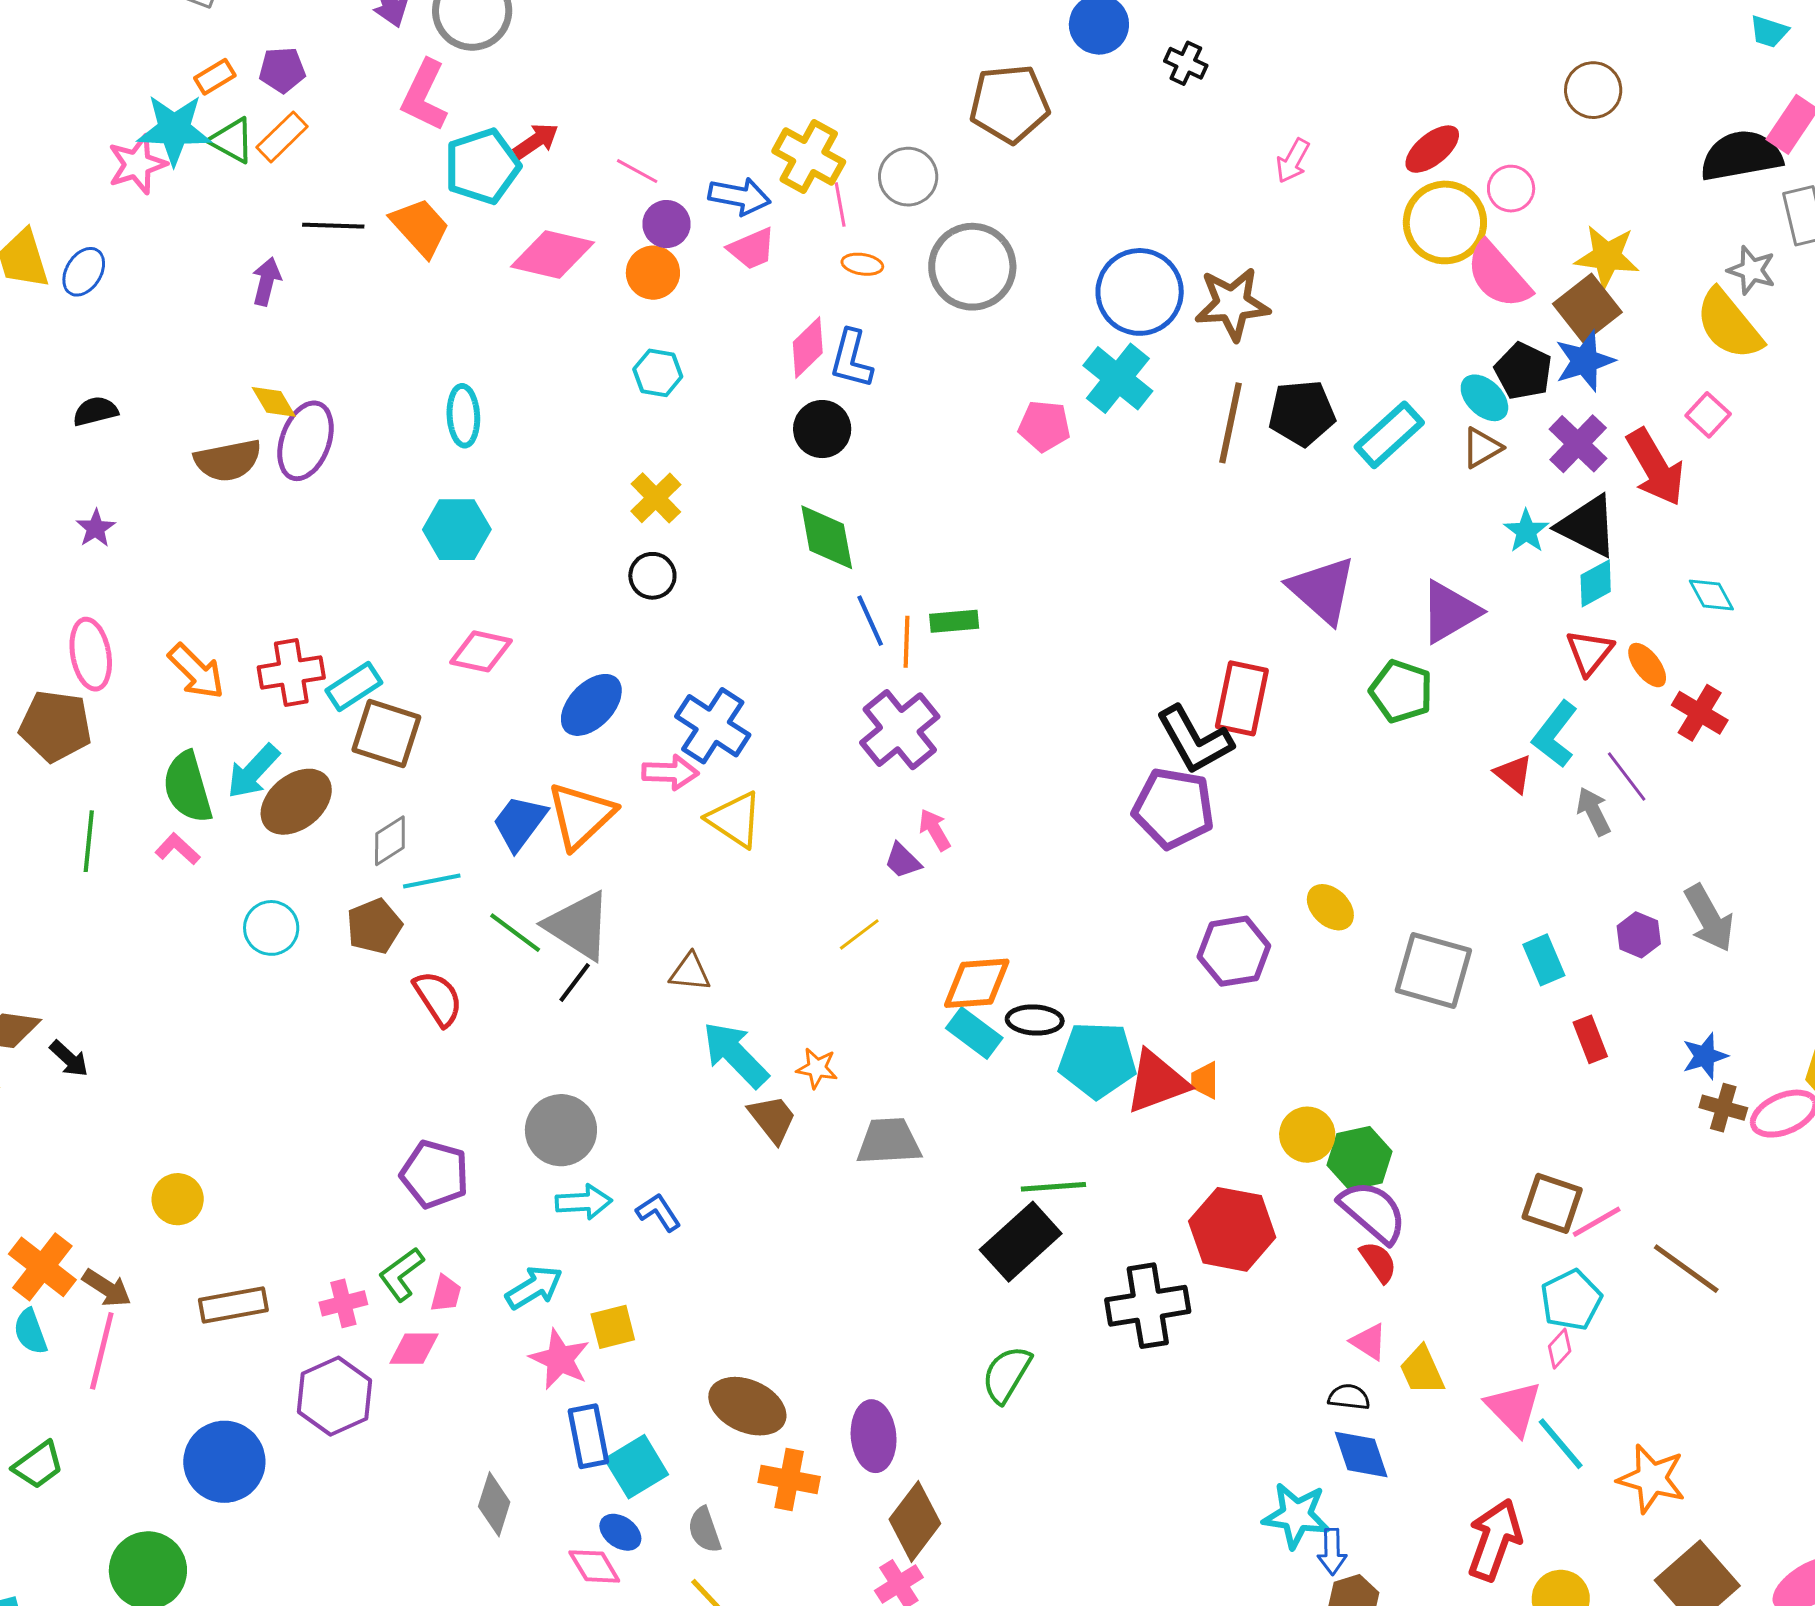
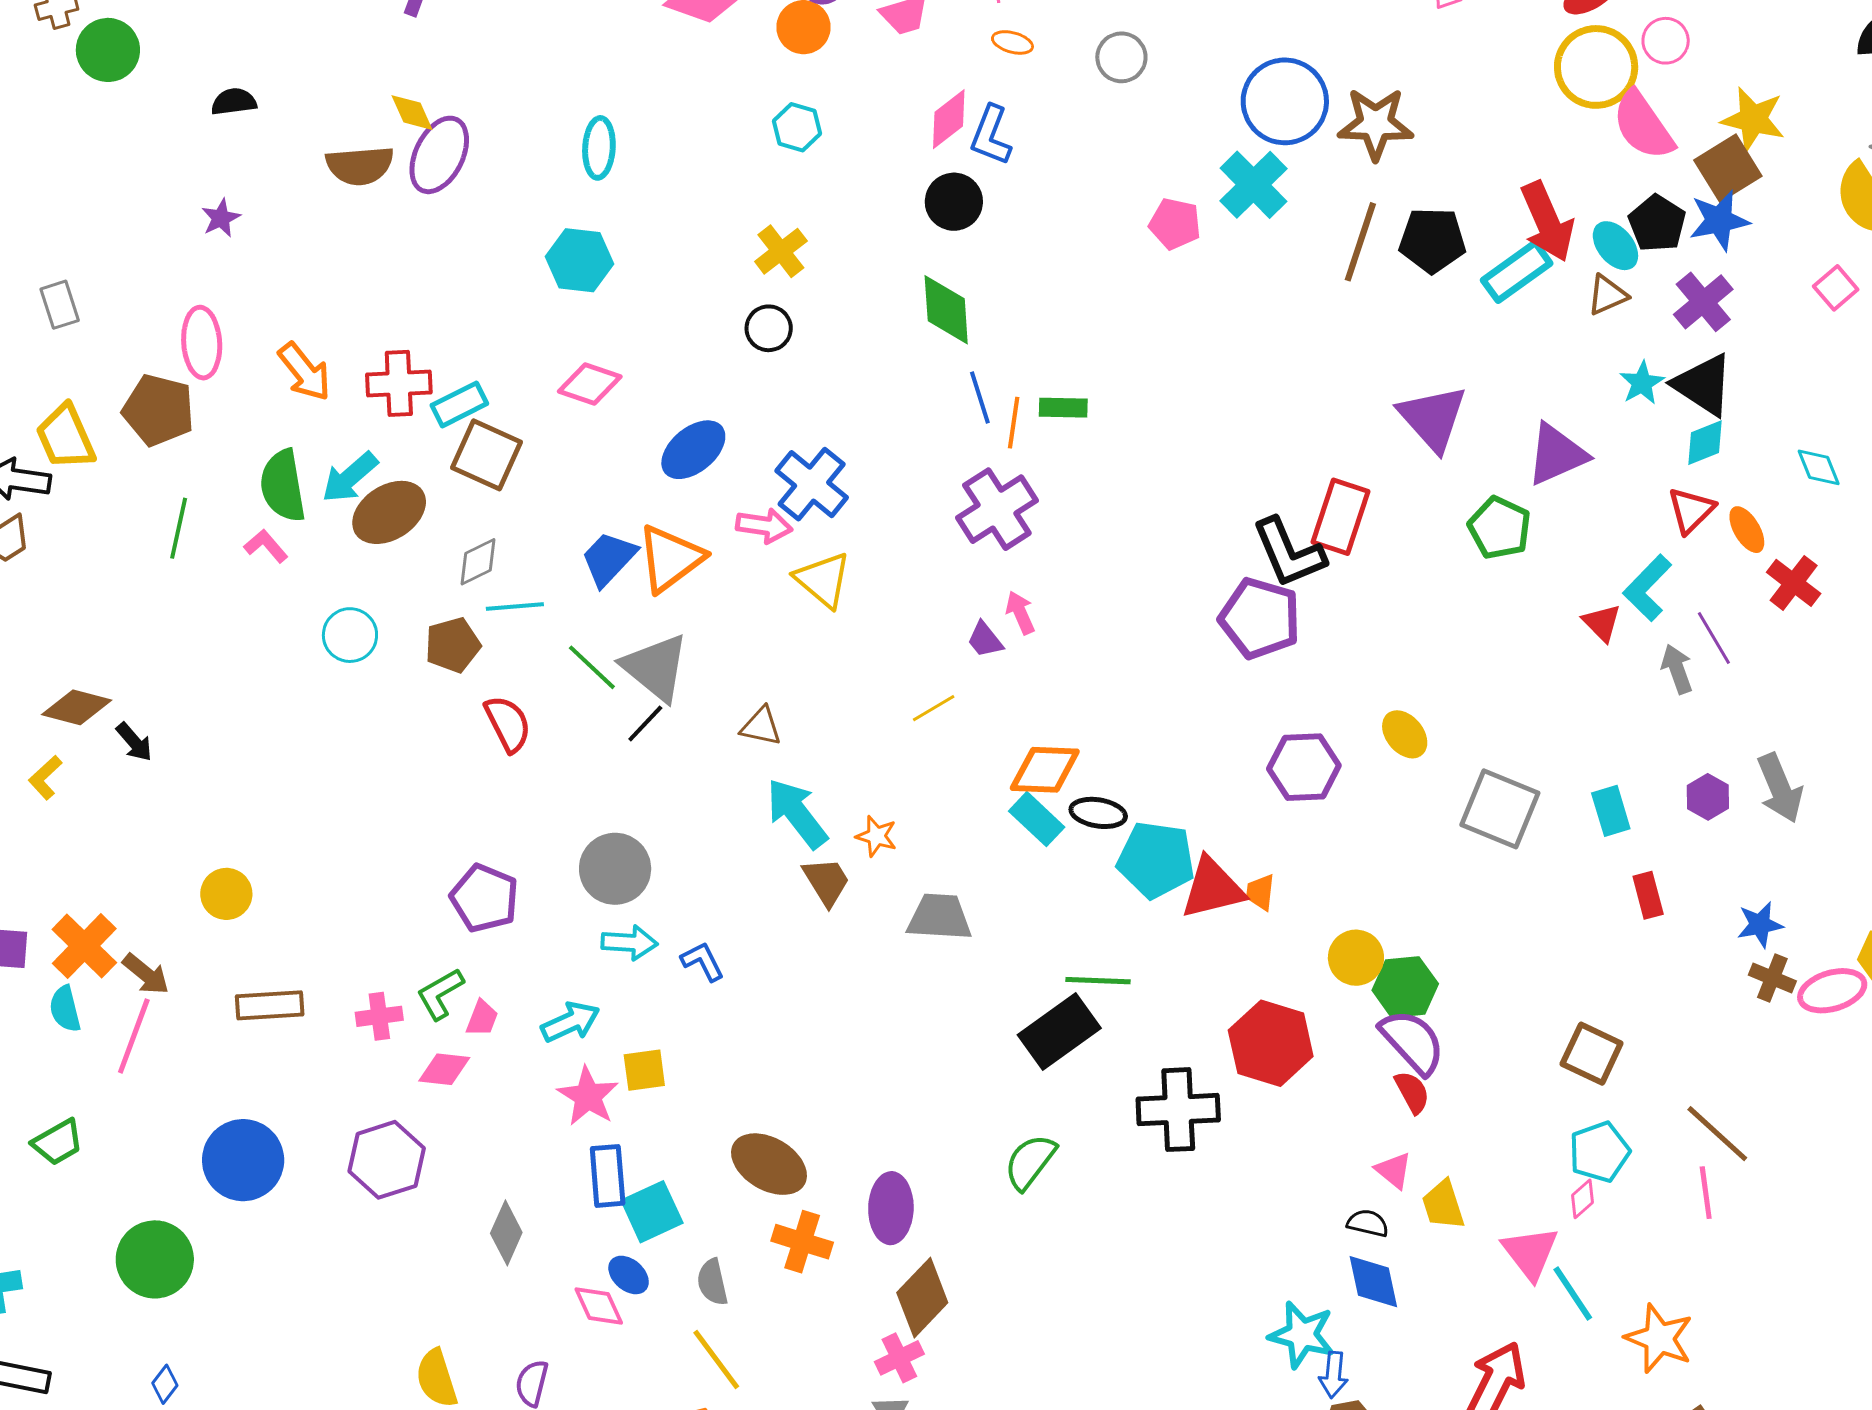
gray circle: (972, 267) -> (1121, 57), size x0.6
red arrow: (1655, 467) -> (1547, 222), moved
pink line: (1597, 1222) -> (1706, 1193), moved, turned -74
purple hexagon: (335, 1396) -> (387, 1160), moved

